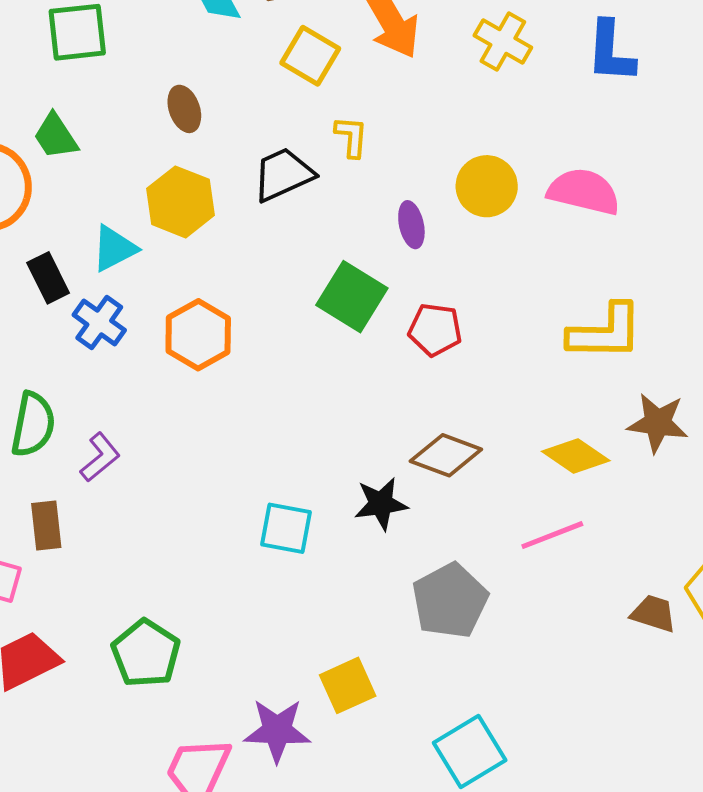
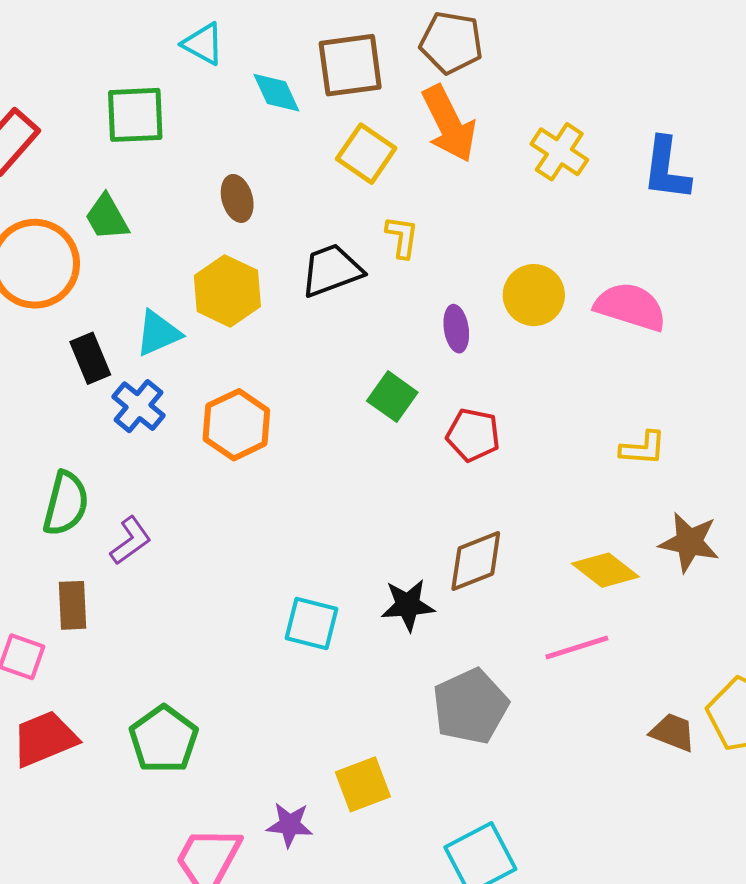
green square: (352, 297) -> (392, 397), size x0.7
yellow L-shape: (605, 332) -> (643, 448), size x0.6
brown diamond: (446, 455) -> (476, 561), turned -46
purple star: (277, 730) -> (290, 825), size x0.7

